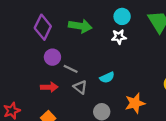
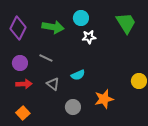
cyan circle: (122, 16) -> (81, 18), moved
purple circle: (52, 57) -> (20, 63), moved
gray line: (71, 69) -> (46, 58), moved

